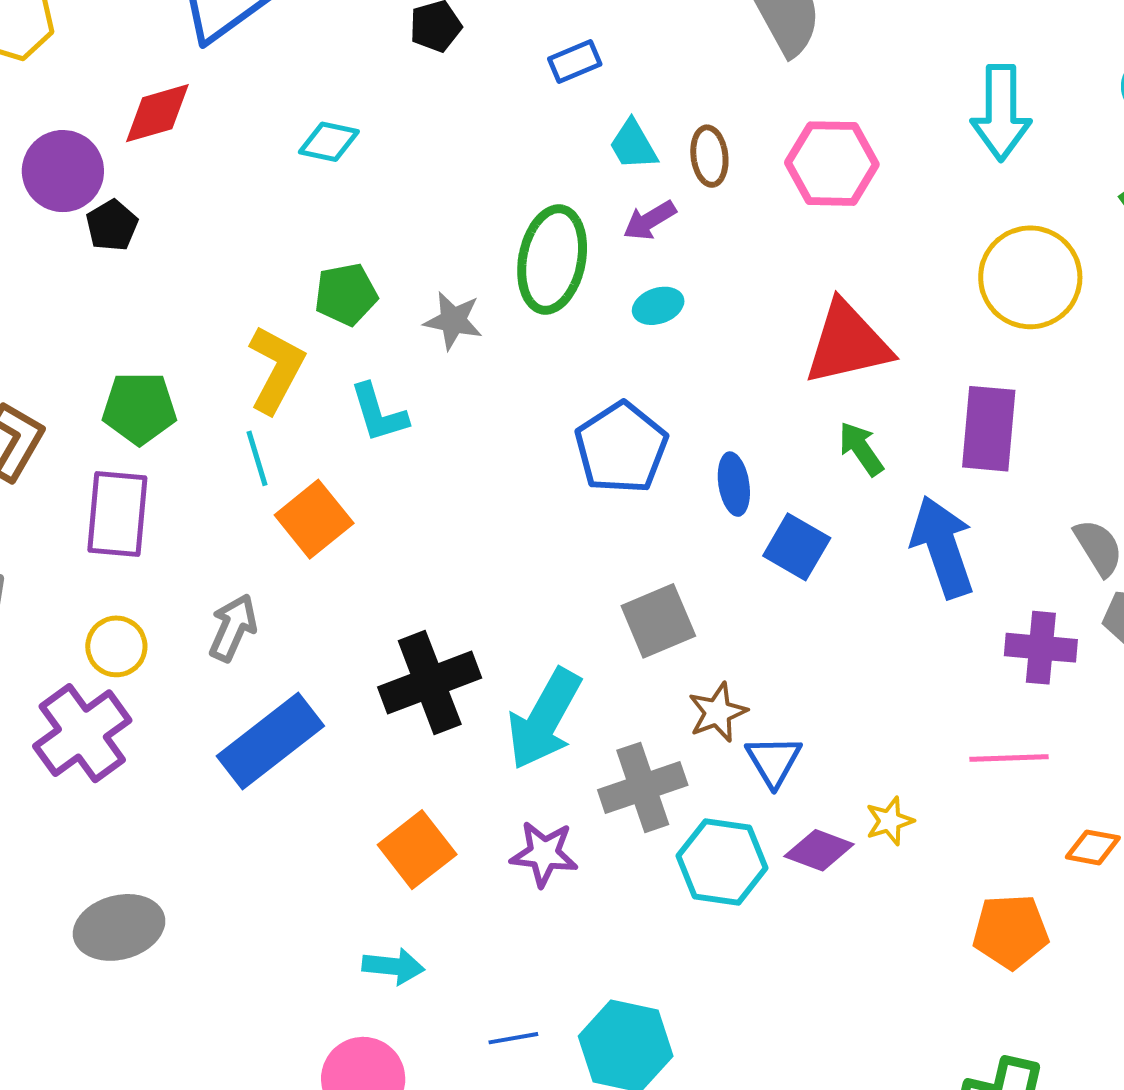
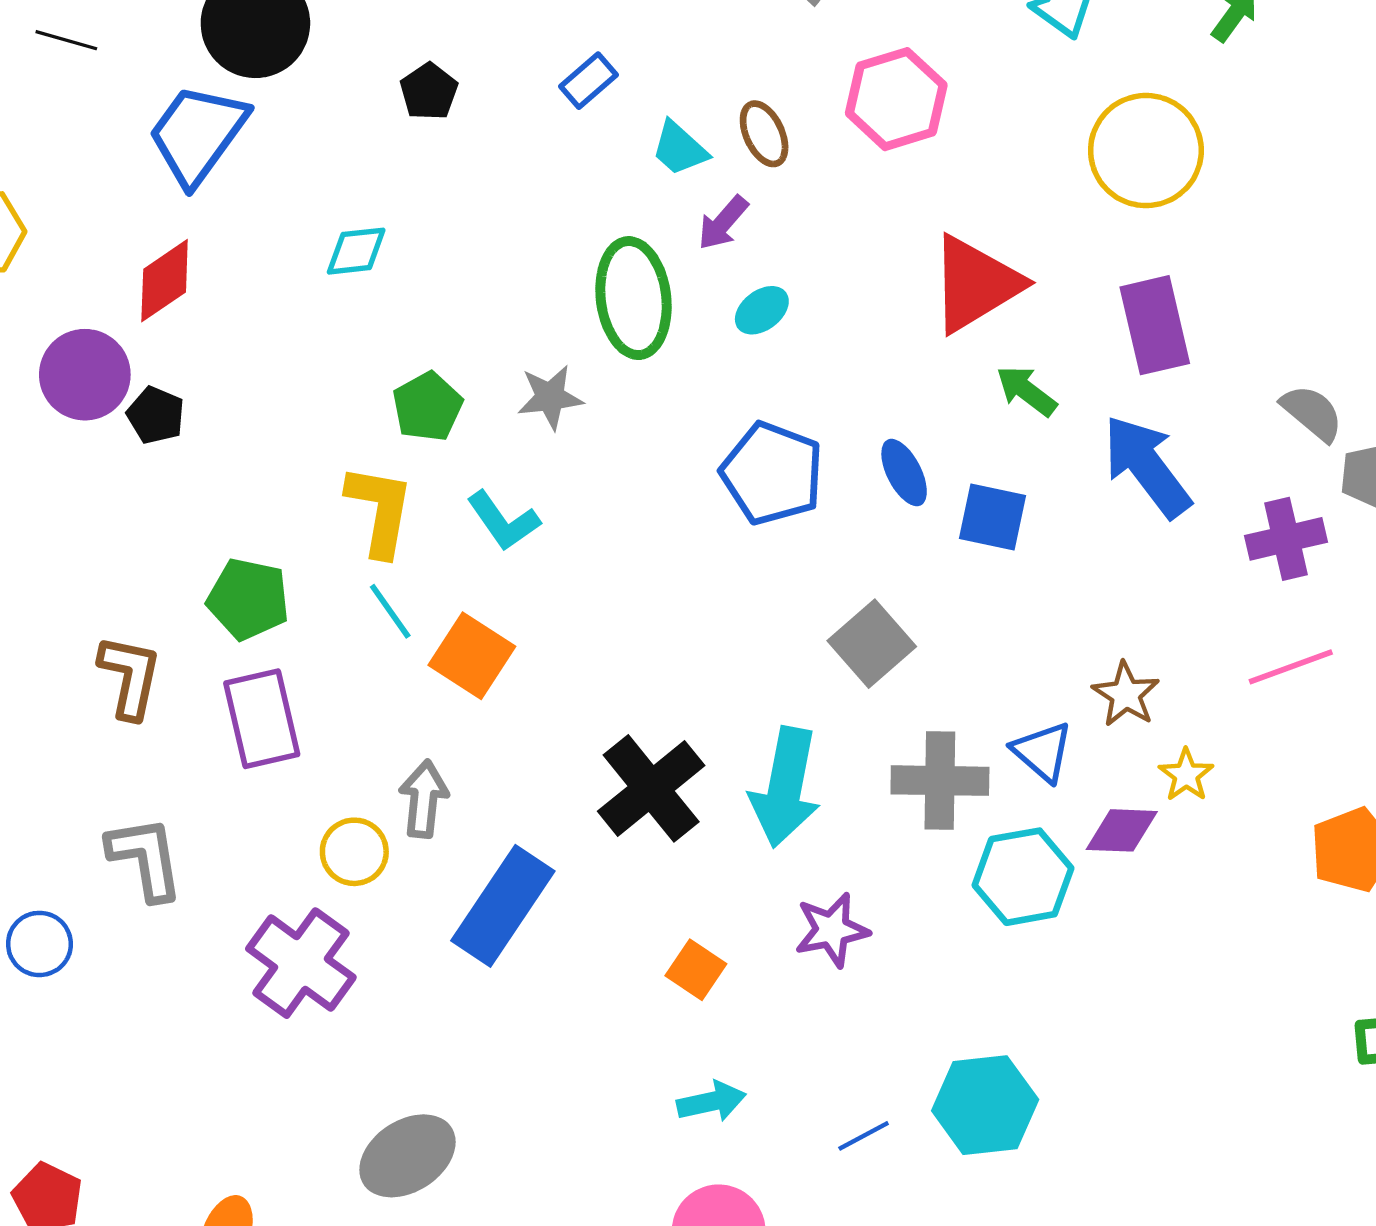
green pentagon: (139, 408) -> (248, 599), turned 30
yellow circle: (116, 646) -> (354, 852), moved
brown star: (718, 712) -> (1126, 694), moved
gray cross: (643, 787) -> (940, 781), moved, turned 38
orange square: (417, 850) -> (696, 970), size x0.7

